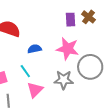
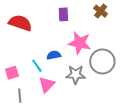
purple rectangle: (71, 20) -> (63, 14), moved
blue semicircle: (35, 49) -> (54, 55), moved

